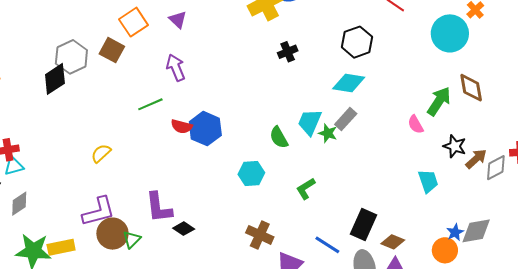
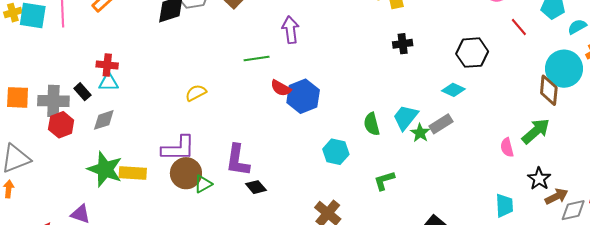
cyan diamond: (349, 83) -> (453, 90), size x0.7
brown diamond: (471, 88) -> (549, 90), moved

